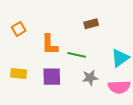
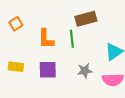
brown rectangle: (91, 24) -> (86, 19), size x1.5
green line: (77, 55) -> (72, 39), moved, turned 72

